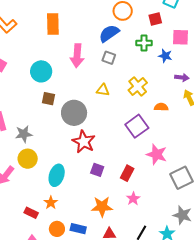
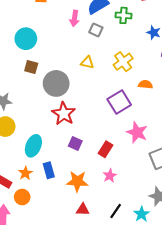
green cross: (144, 43) -> (123, 15), moved
pink arrow: (77, 56) -> (74, 18), moved, size x0.7
orange circle: (57, 229) -> (22, 197), moved
blue rectangle: (78, 229) -> (49, 170), moved, turned 56

